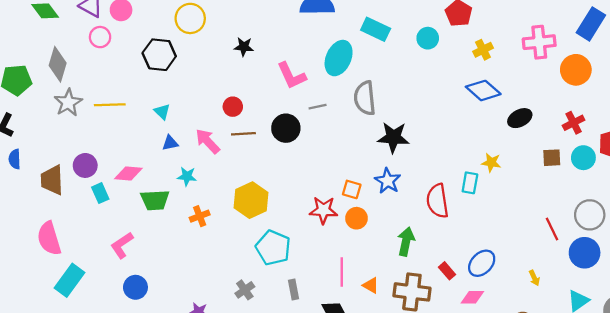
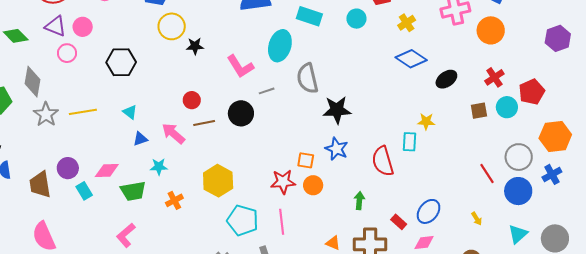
yellow circle: (190, 18) -> (172, 26), moved
green arrow: (406, 242) -> (359, 201), size x0.7
pink L-shape: (122, 245) -> (126, 235), moved
pink line: (342, 272) -> (282, 222), moved

